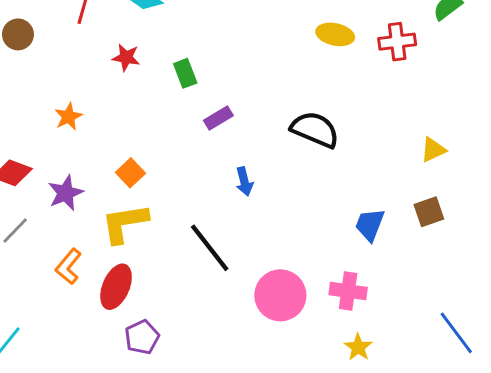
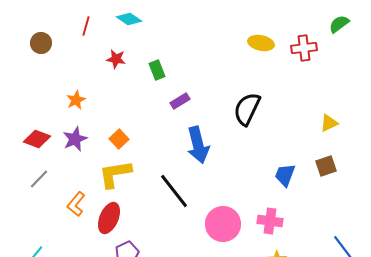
black semicircle: (315, 130) -> (247, 109), turned -88
blue arrow: (244, 181) -> (198, 145), size x1.8
purple star: (66, 193) -> (75, 139), moved

